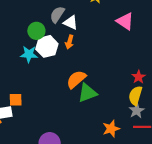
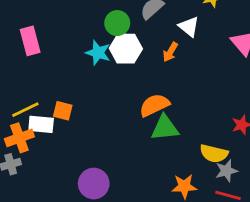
white triangle: (71, 23) -> (189, 27), moved
orange arrow: (69, 42) -> (170, 52), moved
yellow semicircle: (135, 96) -> (214, 154), moved, turned -108

